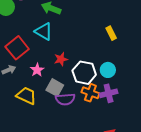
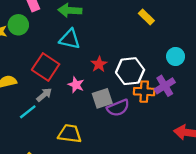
cyan circle: (108, 70) -> (176, 57), moved
gray square: (55, 88) -> (102, 98), turned -30
yellow trapezoid: (26, 96) -> (70, 134), moved

